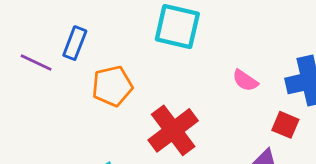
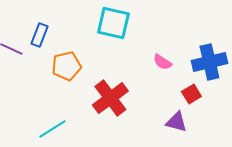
red square: (285, 125) -> (191, 94), turned 36

